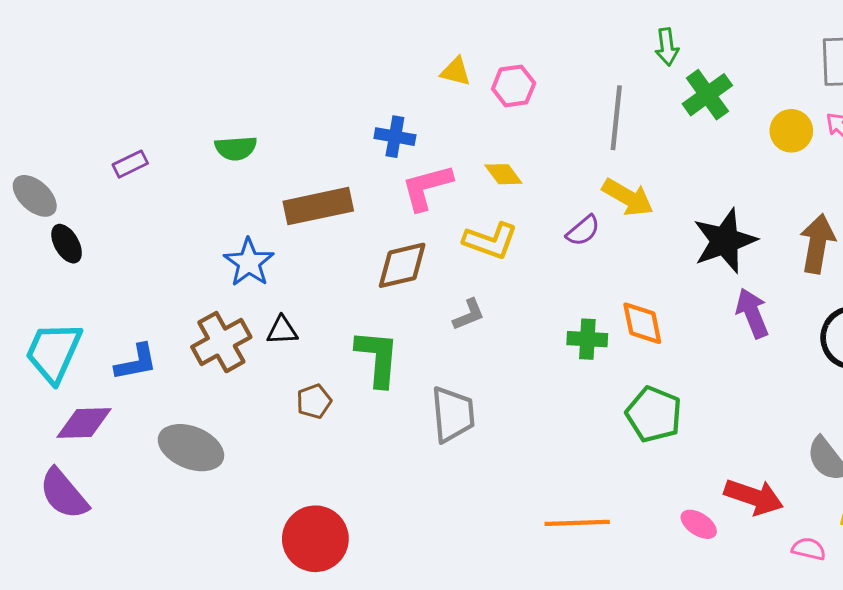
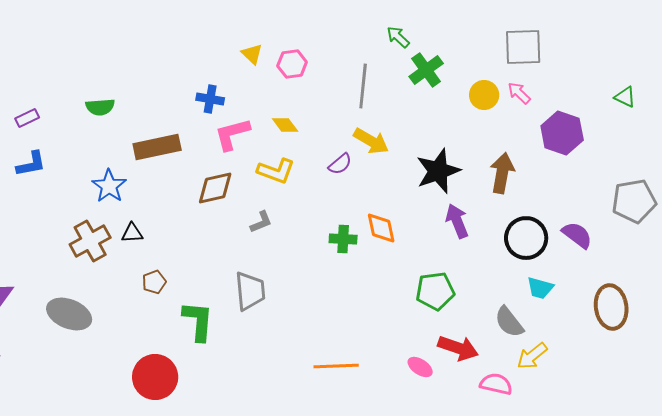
green arrow: (667, 47) -> (398, 37), turned 140
yellow triangle: (456, 72) -> (252, 54), turned 30
green L-shape: (378, 358) -> (198, 321), moved
blue L-shape: (136, 362) -> (31, 164), moved
green pentagon: (654, 414) -> (435, 291), moved, turned -30
pink semicircle: (809, 549) -> (496, 384), size x1.4

